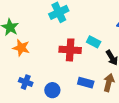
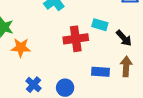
blue cross: (26, 82) -> (34, 85), turned 32

